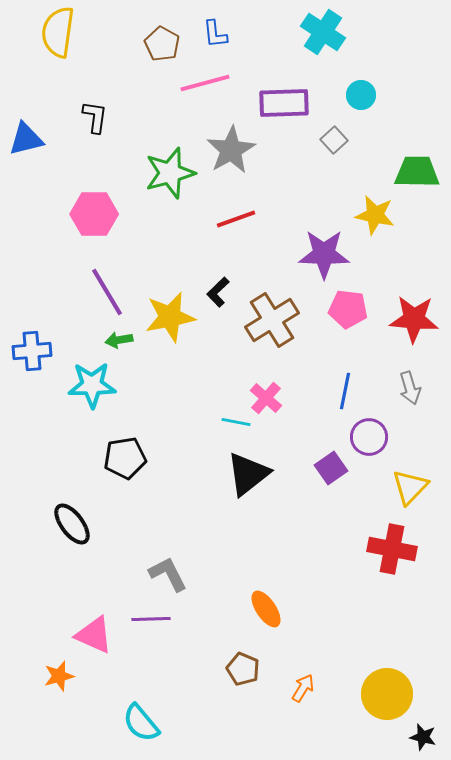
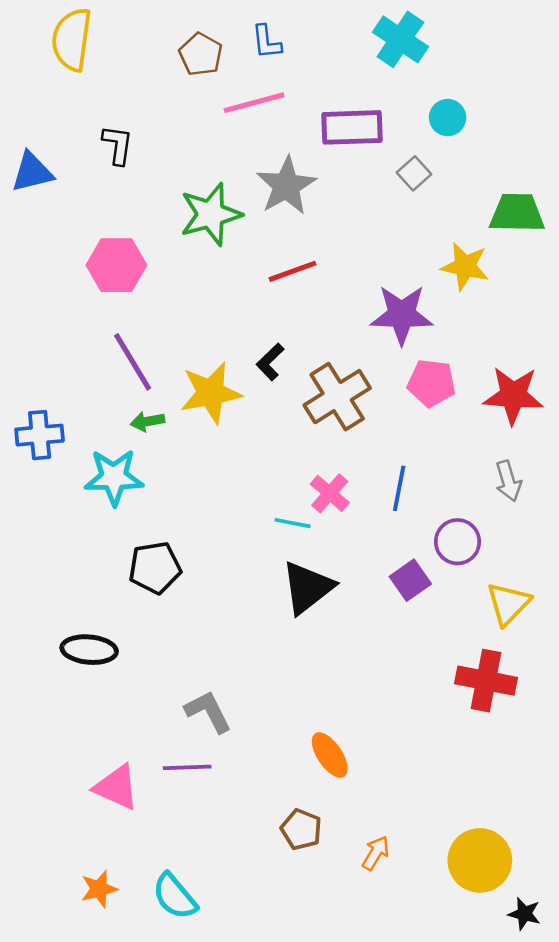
blue line: (345, 391) -> (399, 488), moved
black ellipse: (72, 524) -> (89, 650), turned -48
orange star: (59, 676) -> (99, 889), moved

